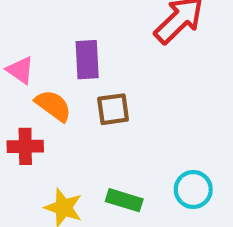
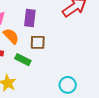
green rectangle: (124, 200) -> (23, 60), moved

